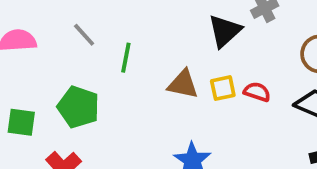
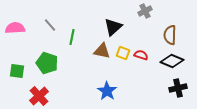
black triangle: (225, 31) -> (113, 27), moved
yellow square: (223, 88) -> (123, 53), turned 32

